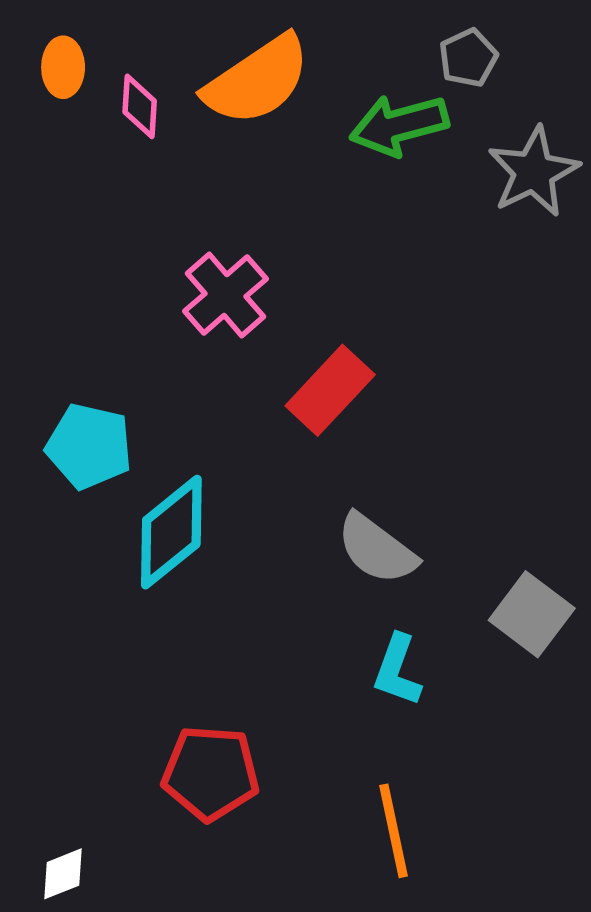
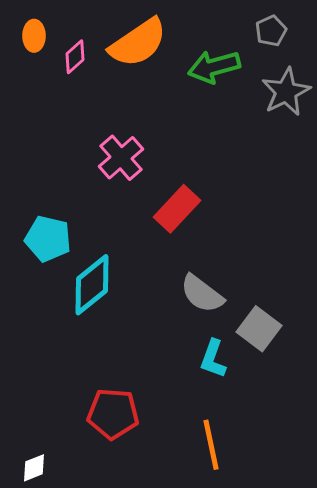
gray pentagon: (468, 58) -> (271, 31), moved
pink diamond: (140, 106) -> (75, 57), turned 44
gray square: (532, 614) -> (259, 329), moved

